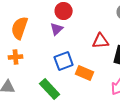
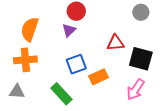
orange cross: (16, 57) -> (25, 60), size x1.5
orange rectangle: (85, 73) -> (98, 77), turned -48

